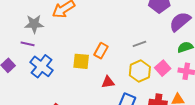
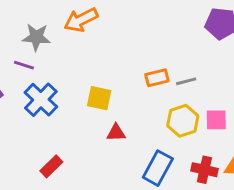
orange rectangle: (101, 51) -> (157, 78), moved, turned 42
pink square: (163, 68) -> (216, 120), turned 35
red triangle: (108, 82) -> (116, 133), moved

